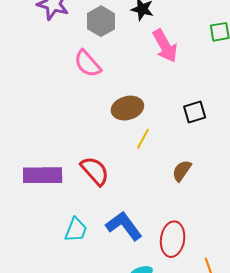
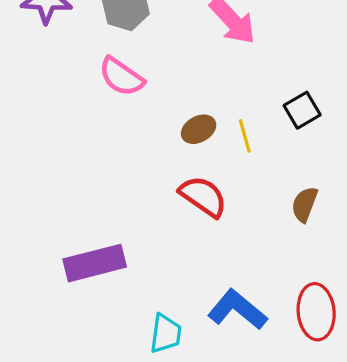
brown ellipse: (127, 108) -> (199, 129), size x0.7
yellow line: (143, 139) -> (245, 136), moved, turned -30
red semicircle: (95, 171) -> (203, 196), moved

